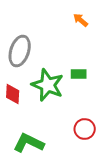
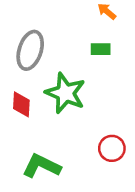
green rectangle: (79, 74) -> (101, 49), moved

